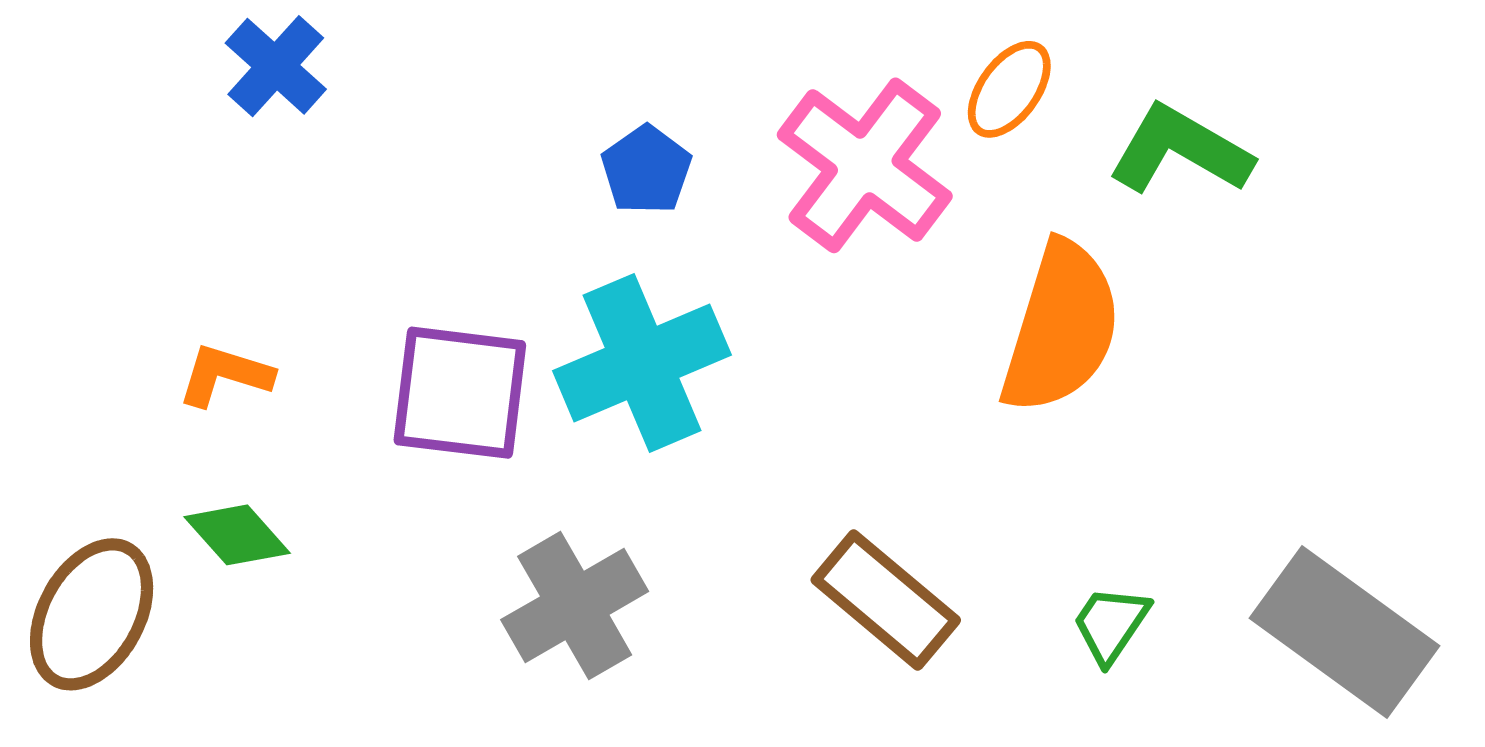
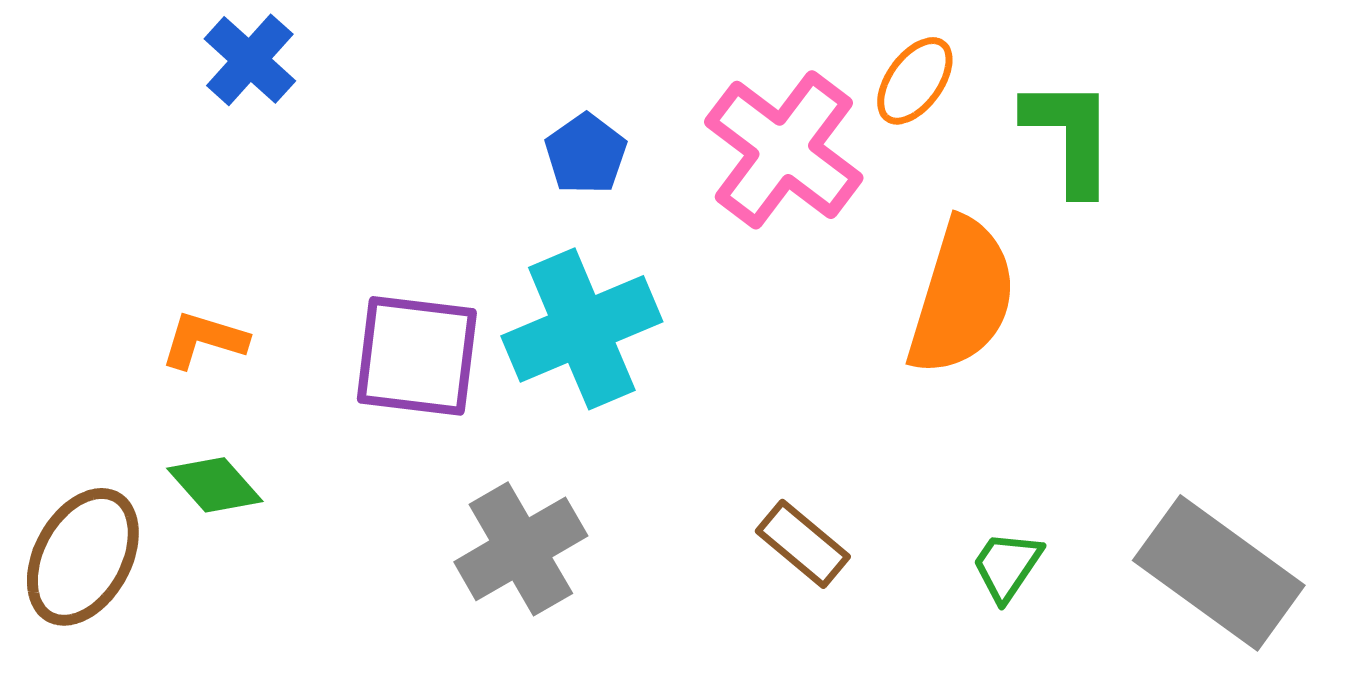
green L-shape: (1180, 150) -> (1070, 136), turned 60
brown rectangle: (886, 600) -> (803, 544), size x0.7

